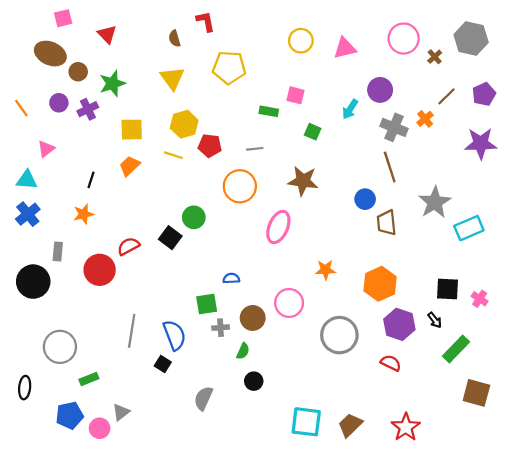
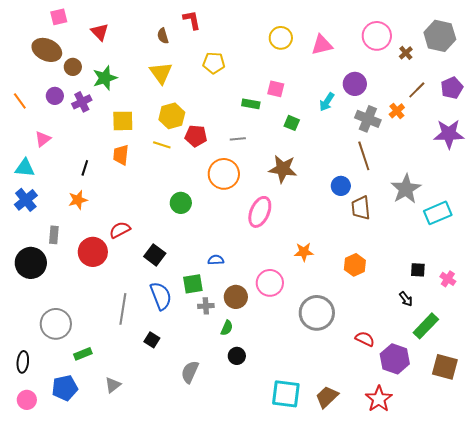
yellow pentagon: (229, 67) -> (214, 63), size x0.7
orange trapezoid: (130, 166) -> (121, 155), turned -40
black square: (170, 238) -> (155, 255), moved
orange hexagon: (380, 284) -> (355, 265), size x0.7
black square: (448, 289) -> (418, 270), size x0.7
purple hexagon: (399, 324) -> (395, 359), moved
blue semicircle: (175, 335) -> (161, 296), moved
pink circle: (100, 428) -> (27, 400), moved

